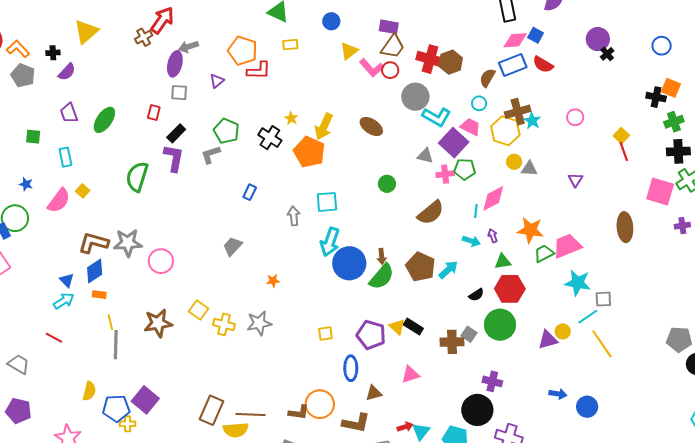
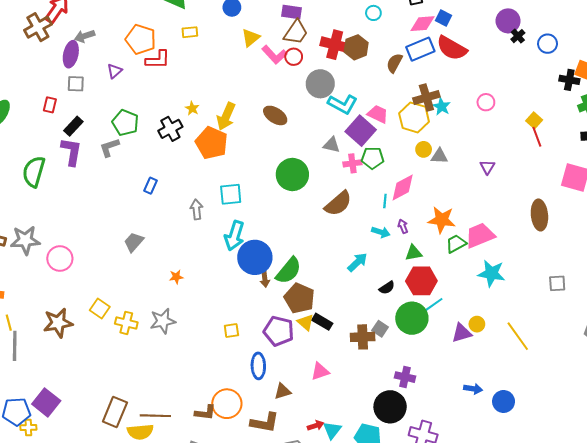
brown cross: (144, 37) -> (38, 27), size x1.5
blue circle: (662, 46) -> (548, 44), moved
red semicircle: (543, 64) -> (452, 48), size x1.4
cyan circle: (479, 103) -> (373, 13), moved
black cross: (270, 138) -> (170, 129), turned 30
green circle: (387, 184) -> (292, 174), size x1.8
brown arrow: (382, 256) -> (265, 279), moved
brown pentagon: (421, 267) -> (299, 298), moved
gray square: (603, 299) -> (557, 283), moved
cyan line: (588, 317) -> (433, 305), moved

